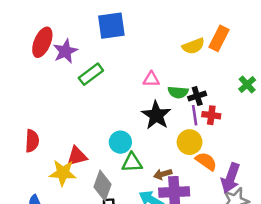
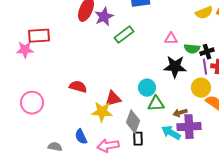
black star: (156, 115) -> (175, 67), turned -30
red semicircle: (32, 141) -> (78, 87), turned -78

